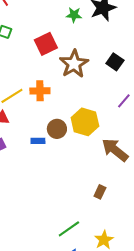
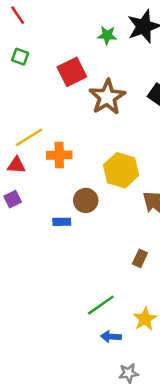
orange cross: (40, 91) -> (59, 155), moved
brown circle: (57, 129) -> (86, 200), moved
blue rectangle: (38, 141) -> (62, 222), moved

